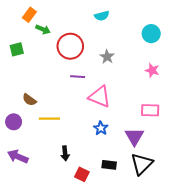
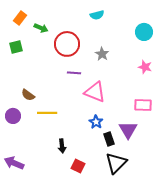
orange rectangle: (29, 15) -> (20, 18), moved
purple arrow: (18, 156) -> (14, 163), moved
black triangle: (142, 164) -> (116, 163), moved
black rectangle: (109, 165) -> (109, 139), moved, turned 64

